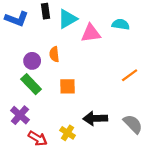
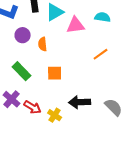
purple circle: (32, 61) -> (23, 35), moved
orange line: (130, 75) -> (101, 54), moved
red arrow: (38, 138) -> (33, 107), moved

